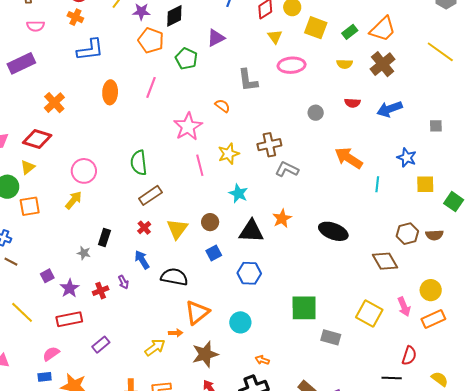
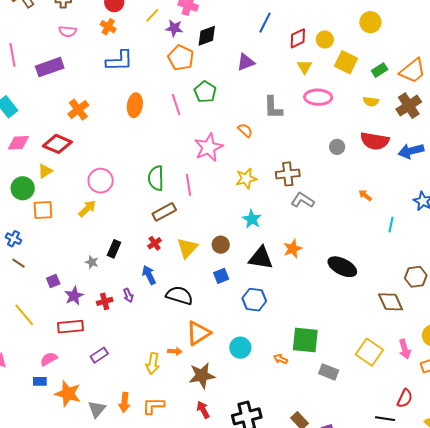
green pentagon: (186, 59) -> (205, 92), moved
pink line: (151, 87) -> (176, 105), turned -45
red semicircle: (352, 103) -> (375, 141), size x1.8
orange arrow: (349, 158) -> (365, 195), size x0.5
pink line: (200, 165) -> (188, 185), moved
yellow arrow: (155, 347) -> (153, 364), turned 130
orange arrow: (262, 360) -> (281, 359), moved

